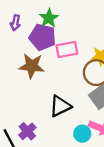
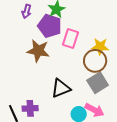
pink rectangle: (67, 50) -> (70, 38), turned -66
purple cross: (27, 131) -> (30, 108), turned 35

